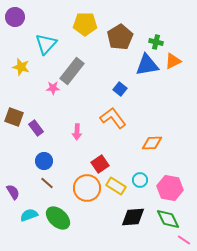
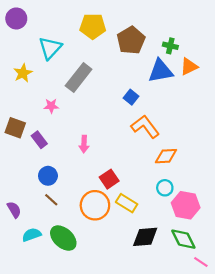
yellow star: (21, 67) -> (23, 73), turned 30
pink star: (53, 88) -> (51, 106), moved
orange L-shape: (113, 118) -> (145, 127), moved
cyan circle: (140, 180) -> (165, 188), moved

